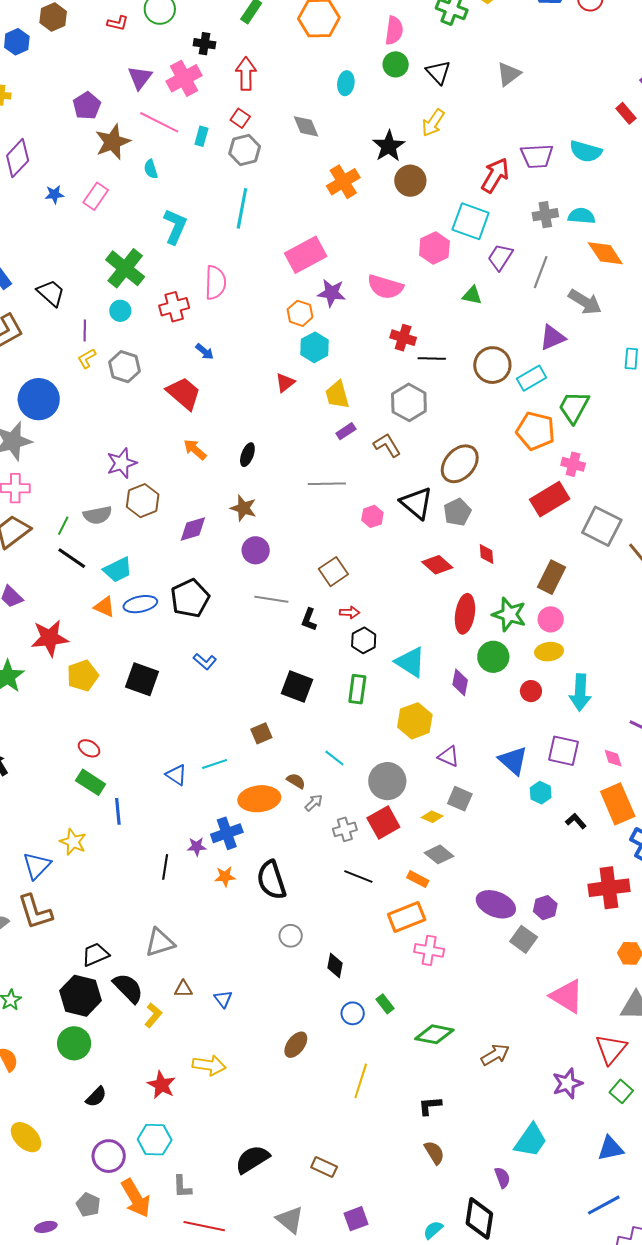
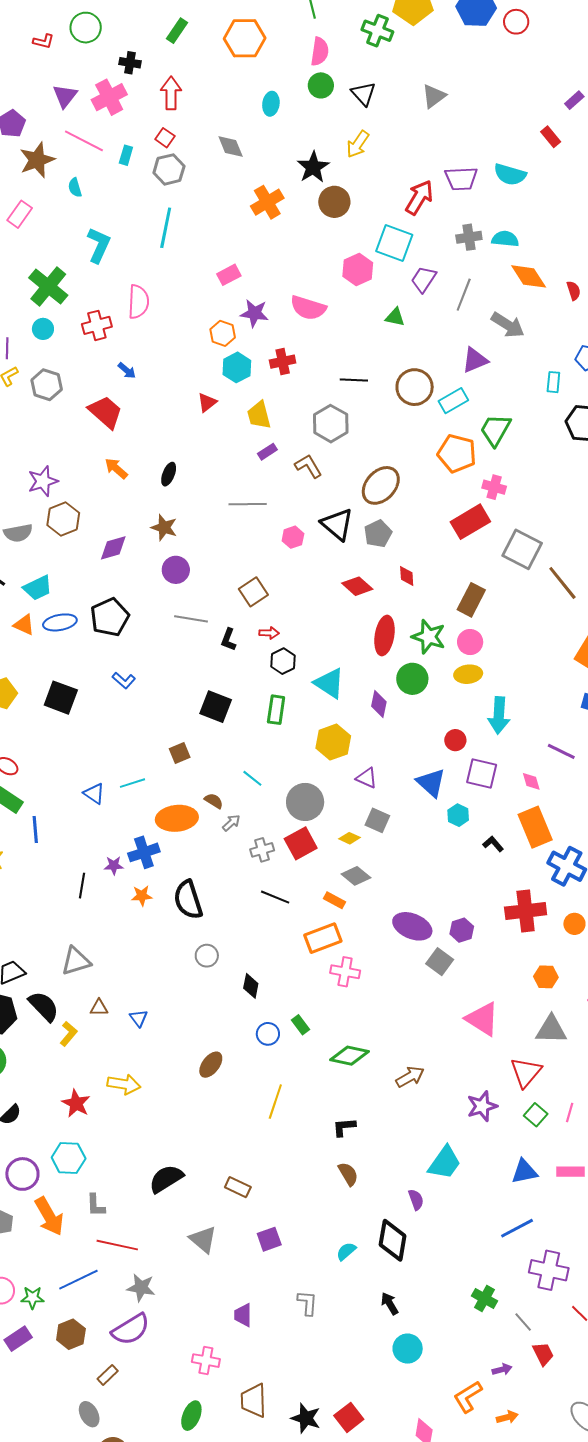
pink rectangle: (306, 255) -> (229, 275), size x0.6
red cross: (403, 338) -> (283, 362), moved, turned -30
red circle: (531, 691) -> (455, 740), moved

